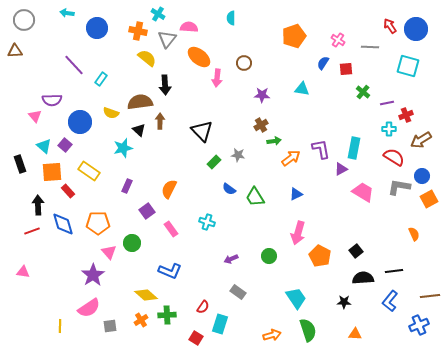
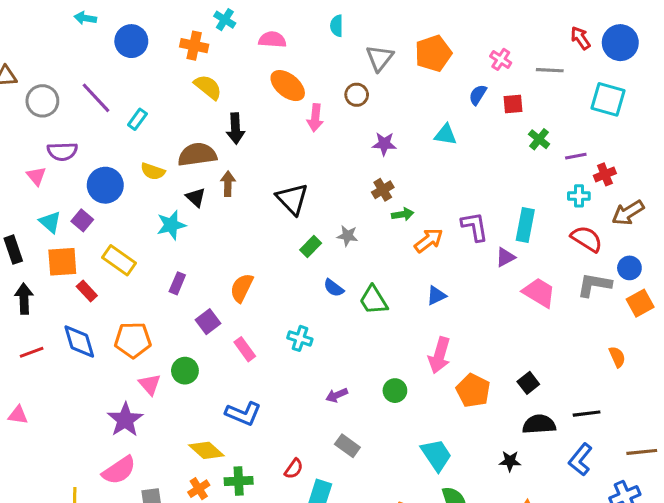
gray circle: (24, 20) -> (42, 101), moved
gray triangle: (167, 39) -> (380, 58), moved
black arrow: (38, 205) -> (24, 299), moved

